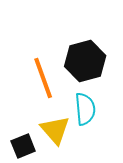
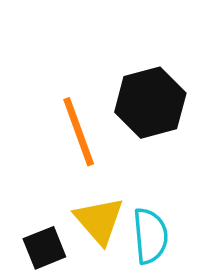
cyan semicircle: (85, 109) -> (150, 236), moved

